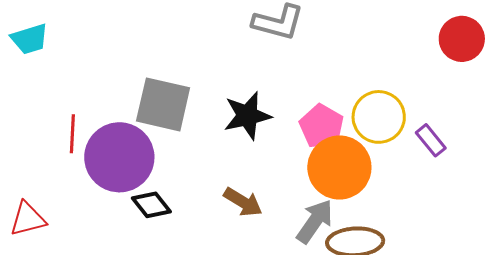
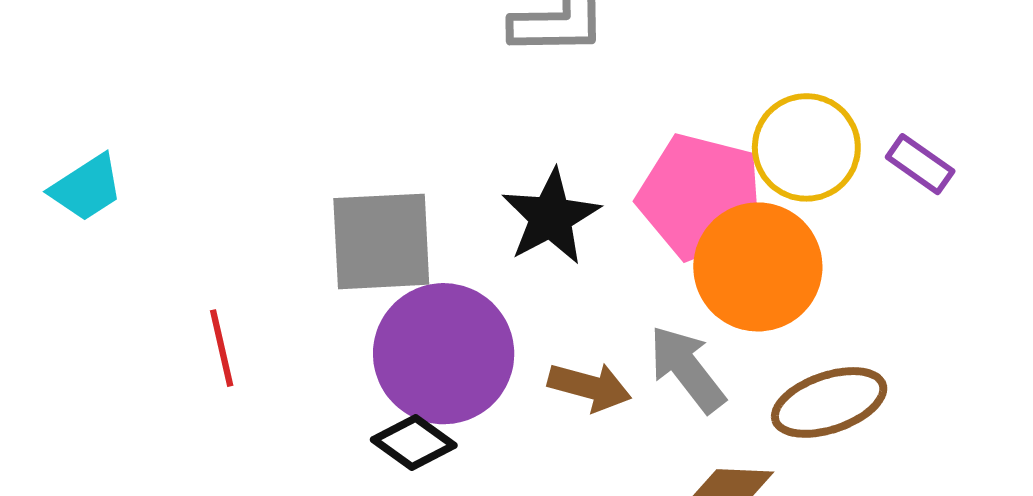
pink pentagon: (322, 126) -> (701, 197), size x1.4
purple circle: (119, 157) -> (444, 354), moved
gray arrow: (315, 221) -> (687, 369), moved, turned -57

